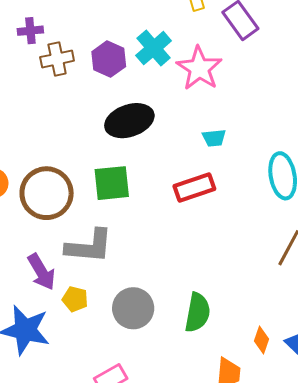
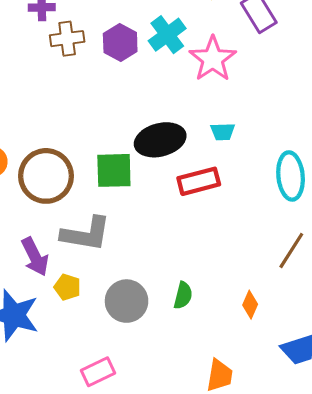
black ellipse: (129, 121) -> (160, 140), moved
green semicircle: (198, 312) -> (183, 295), moved, size x0.7
orange diamond: (262, 340) -> (250, 305), moved

